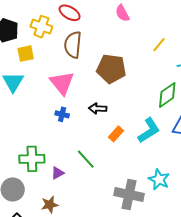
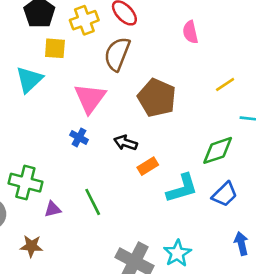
yellow cross: (41, 27) -> (84, 20), turned 35
orange rectangle: (116, 134) -> (148, 166), moved

